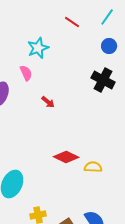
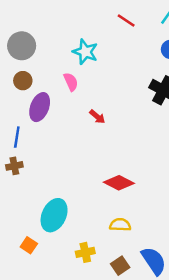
cyan star: (38, 48) -> (85, 52), turned -30
yellow semicircle: (93, 167) -> (120, 225), moved

